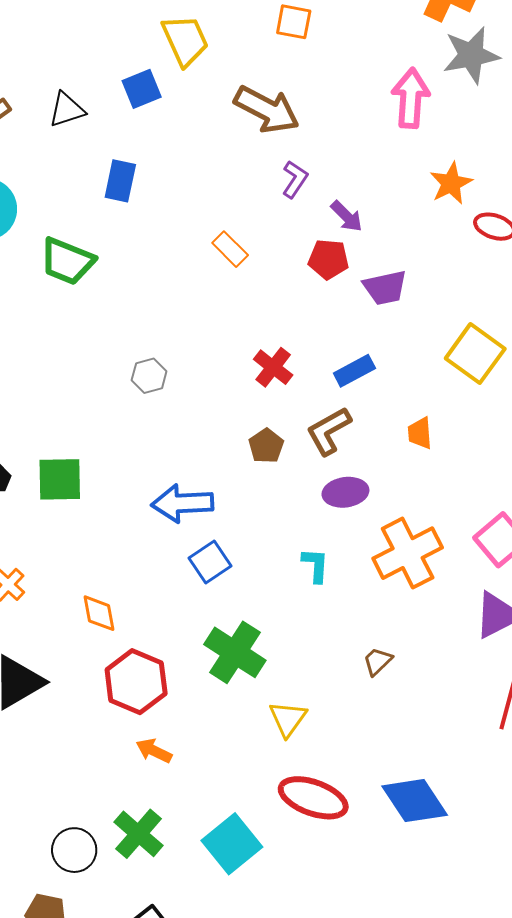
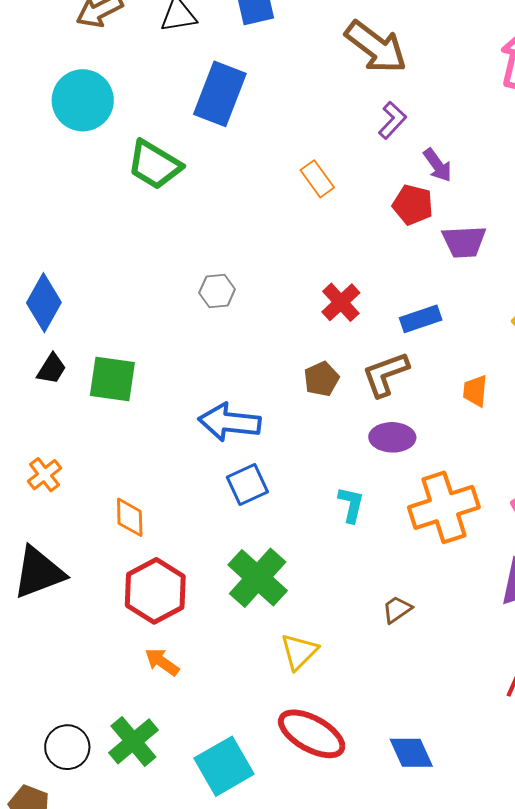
blue rectangle: (120, 181) -> (220, 94), size x1.5
blue diamond: (415, 801) -> (411, 753), size x0.7

